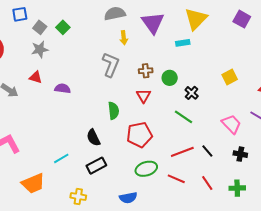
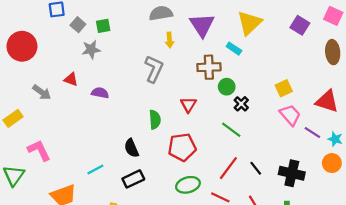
green square: (63, 27) -> (103, 26), turned 32
cyan rectangle: (183, 43) -> (234, 49), turned 40
gray star: (40, 49) -> (91, 50), moved
brown cross: (146, 71) -> (209, 67), moved, size x1.5
green circle: (170, 78) -> (227, 87), moved
pink trapezoid: (231, 124) -> (290, 115), moved
red line: (182, 152) -> (228, 168), turned -35
black cross: (240, 154) -> (292, 173), size x1.6

